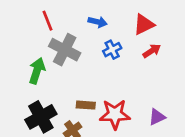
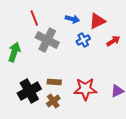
red triangle: (144, 25) -> (97, 21), moved
green arrow: (37, 71) -> (14, 52), moved
brown rectangle: (86, 105) -> (54, 82), moved

